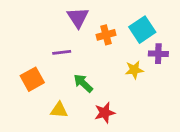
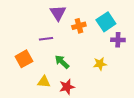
yellow star: (134, 70) -> (100, 64), moved
red star: (105, 113) -> (67, 87), moved

